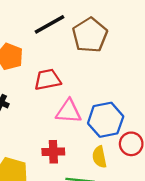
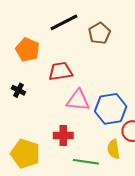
brown pentagon: (90, 35) -> (99, 33), size x0.7
yellow semicircle: (99, 157) -> (114, 149), moved

